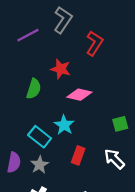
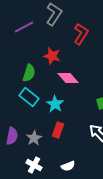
pink diamond: (79, 95) -> (68, 78), turned 35
cyan rectangle: (40, 137) -> (29, 97), moved
red rectangle: (78, 155) -> (58, 130), moved

